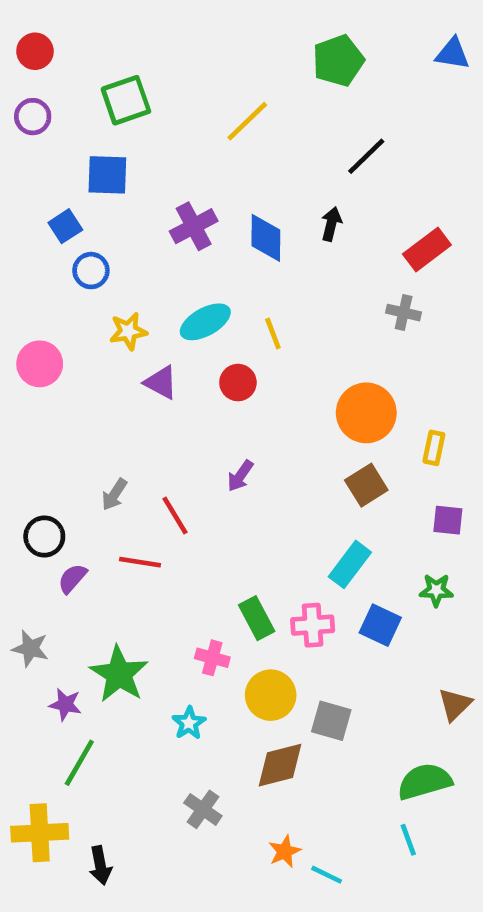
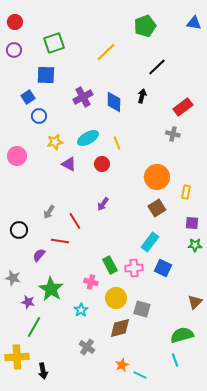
purple semicircle: (72, 578) -> (39, 255), moved
green star: (436, 590) -> (195, 245), moved

